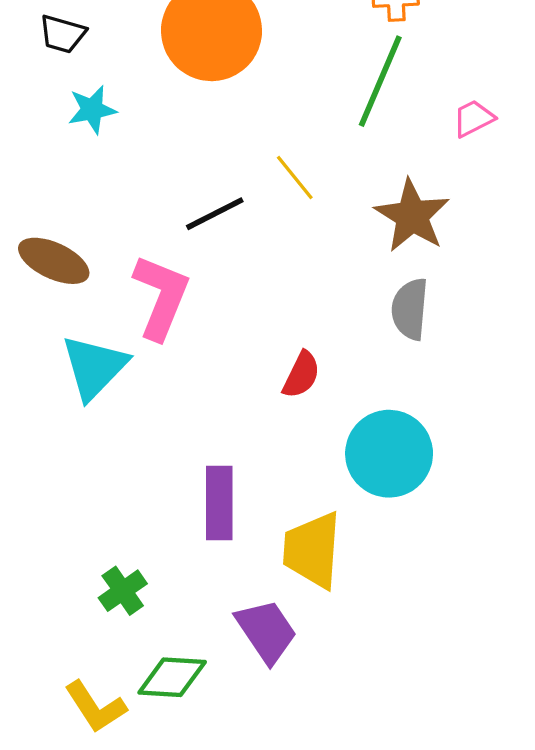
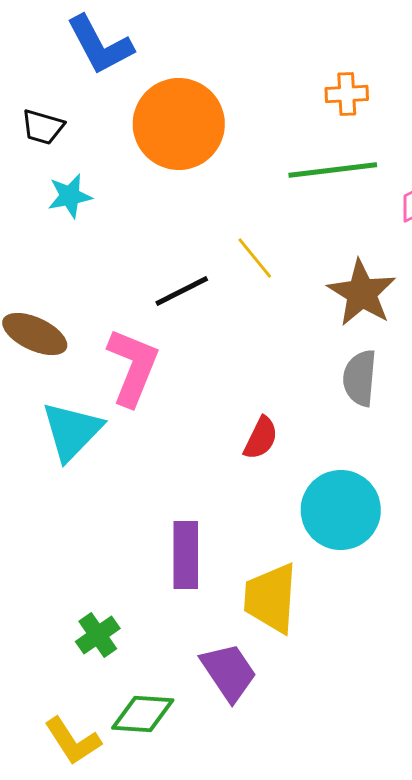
green line: (380, 81) -> (333, 170), turned 60

